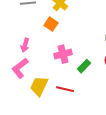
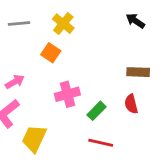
pink arrow: (25, 45) -> (15, 82), turned -136
red line: (65, 89) -> (101, 143), moved

